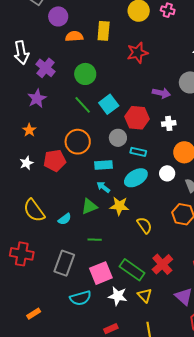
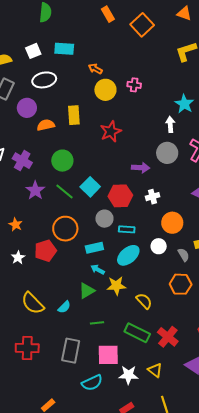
purple star: (37, 98) -> (35, 190), moved
green rectangle: (132, 270) -> (137, 333), moved
pink square: (101, 273) -> (108, 355), turned 30

